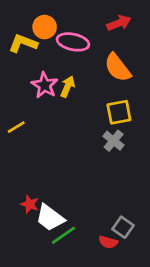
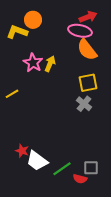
pink ellipse: (73, 42) -> (80, 31), moved
gray square: (123, 227) -> (91, 168), turned -35
green line: (64, 235) -> (62, 169), moved

